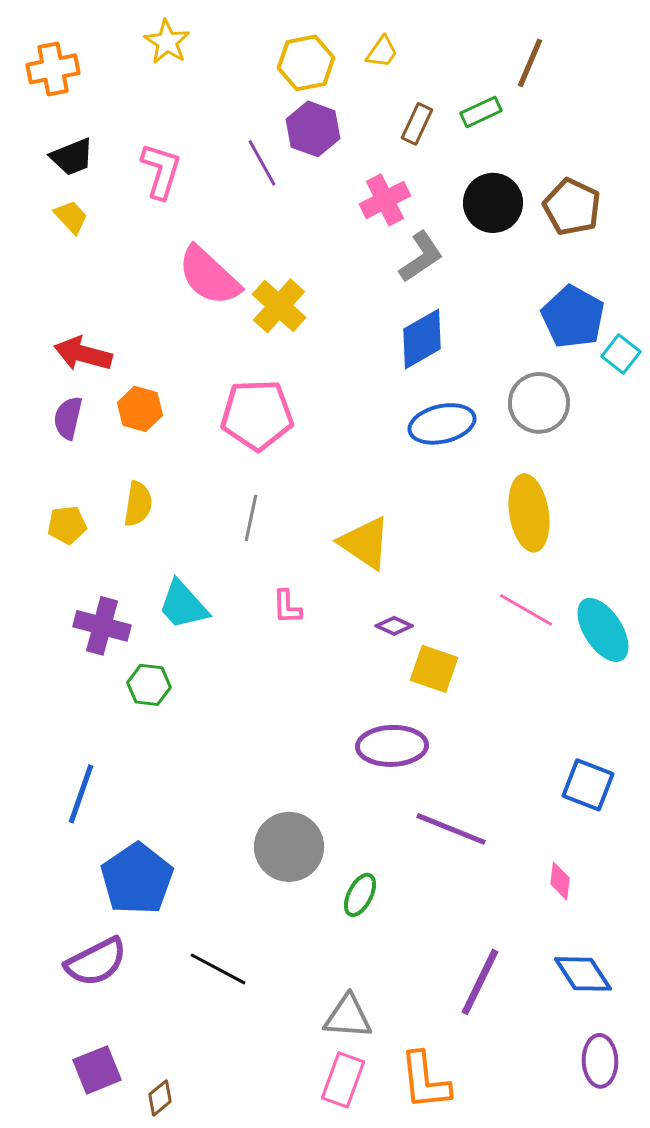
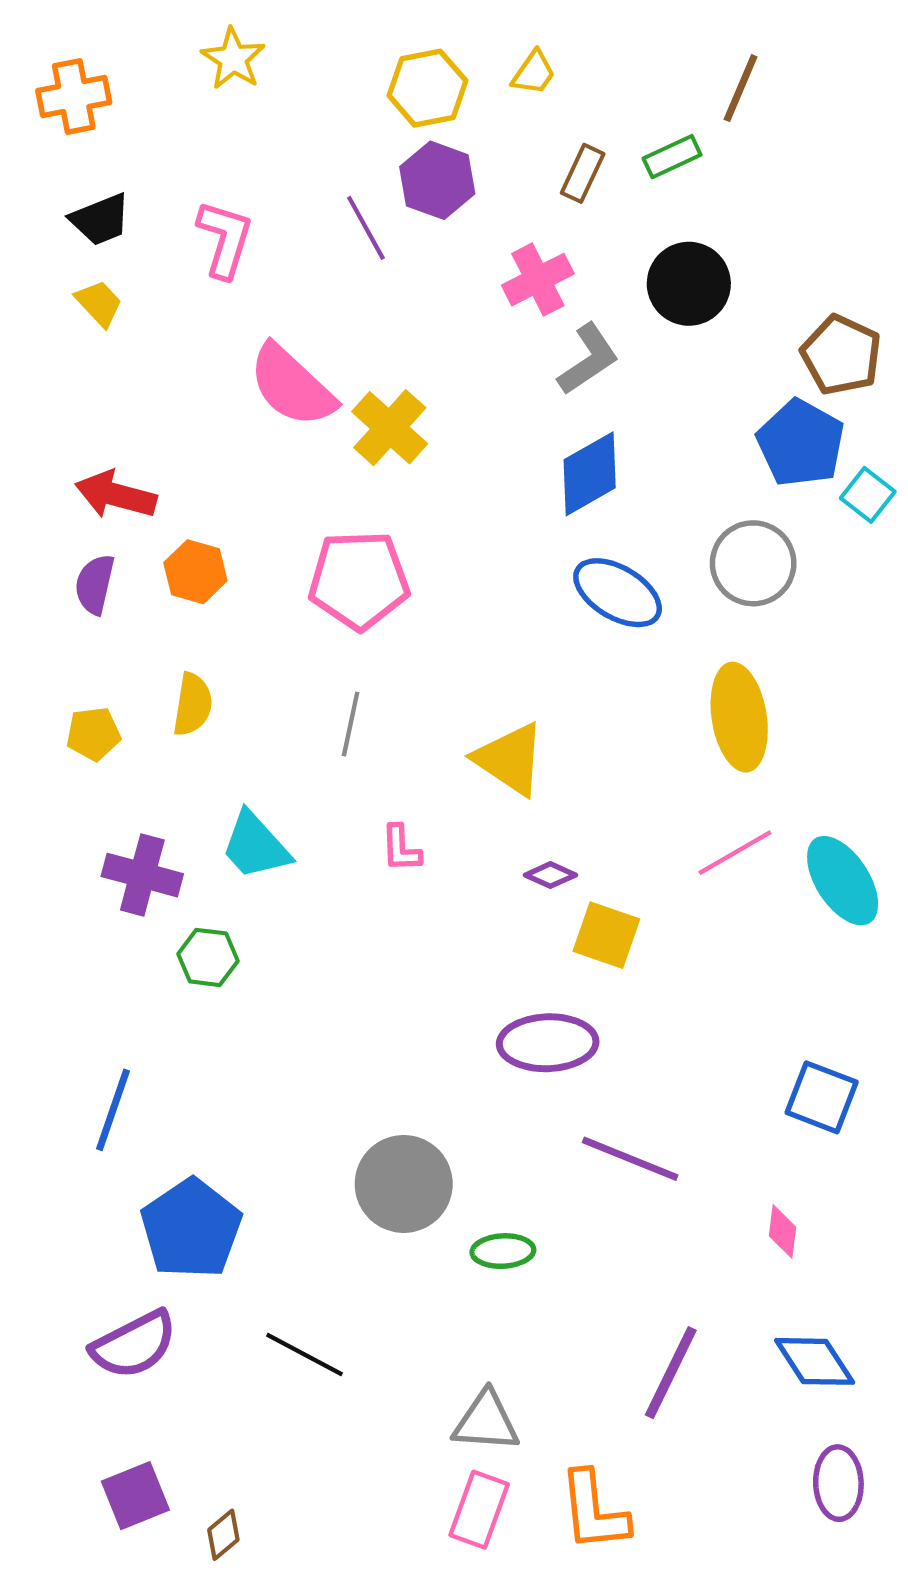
brown pentagon: (572, 207) -> (841, 355), moved
blue ellipse: (442, 424) -> (618, 593), turned 44
pink line: (526, 610) -> (735, 853), turned -60
green ellipse: (360, 895) -> (503, 1251), turned 60

